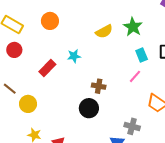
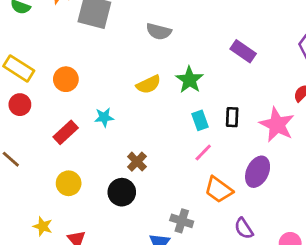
orange circle: (50, 21) -> (66, 79), moved
pink line: (135, 76) -> (203, 153), moved
brown cross: (99, 86) -> (137, 162), turned 32
yellow circle: (28, 104) -> (69, 183), moved

